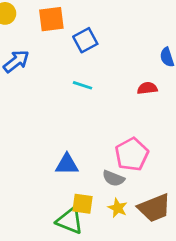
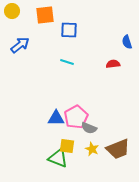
blue square: (85, 40) -> (69, 30), turned 30
pink pentagon: (132, 154) -> (76, 117), moved

